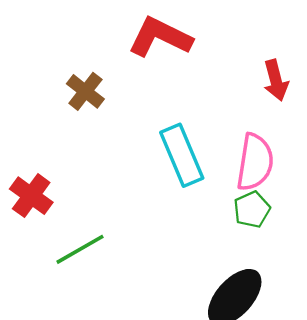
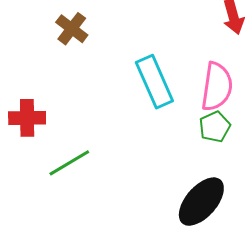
red cross: (31, 196) -> (27, 118), turned -36

